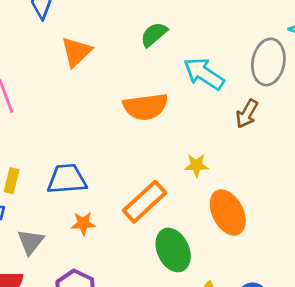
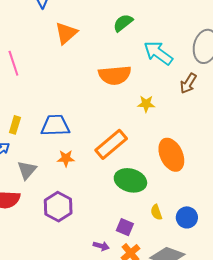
yellow star: (196, 165) -> (146, 104), moved
green ellipse: (173, 250) -> (130, 180), turned -52

